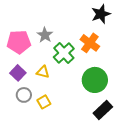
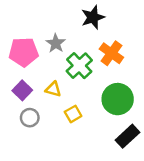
black star: (101, 14) -> (93, 17), moved
yellow square: (44, 102) -> (73, 114), moved

